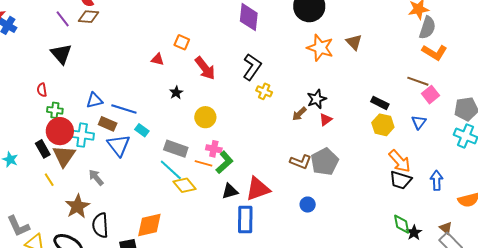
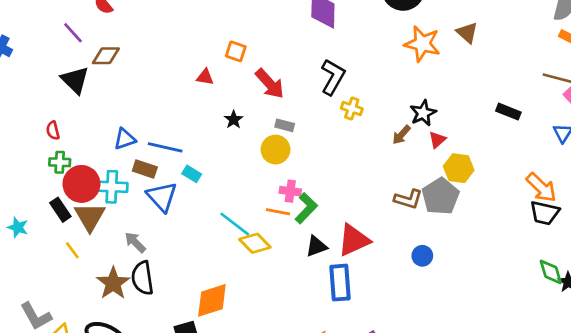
brown diamond: (88, 17) -> (106, 56), moved
green cross: (55, 110) -> (60, 162), moved
yellow hexagon: (383, 125) -> (459, 168), moved
gray rectangle: (176, 149) -> (285, 125), moved, size x0.6
black semicircle: (100, 225) -> (142, 278), moved

